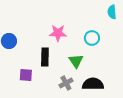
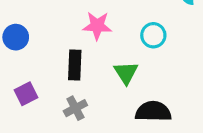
purple square: (26, 75) -> (26, 94), moved, turned -32
gray cross: (66, 83) -> (75, 108), moved

